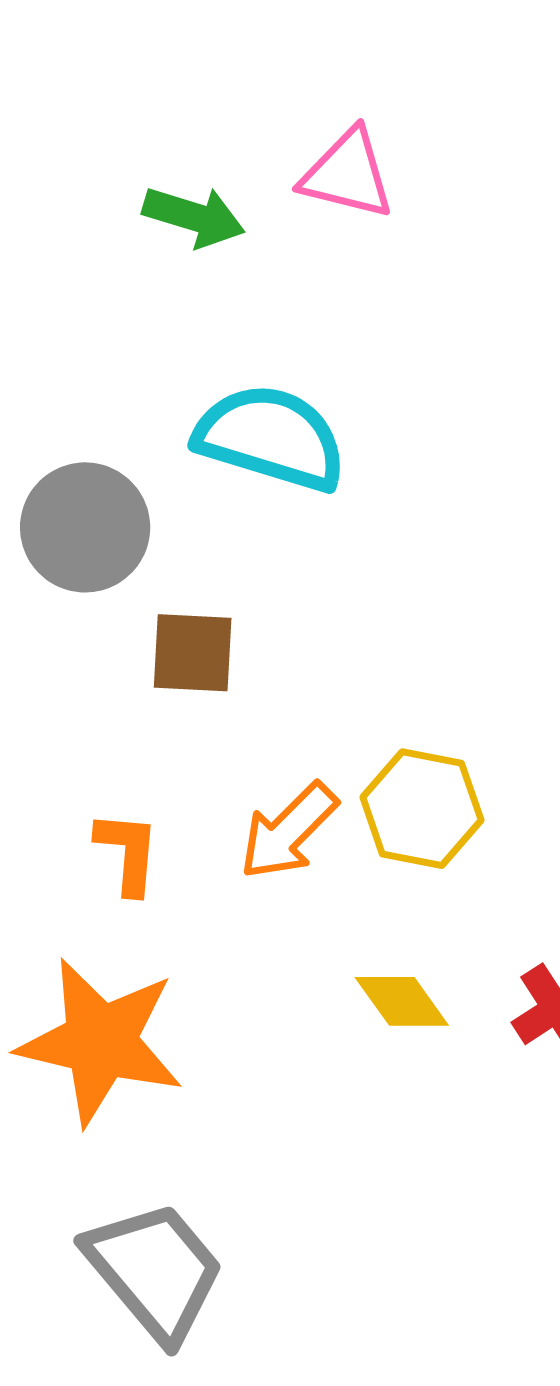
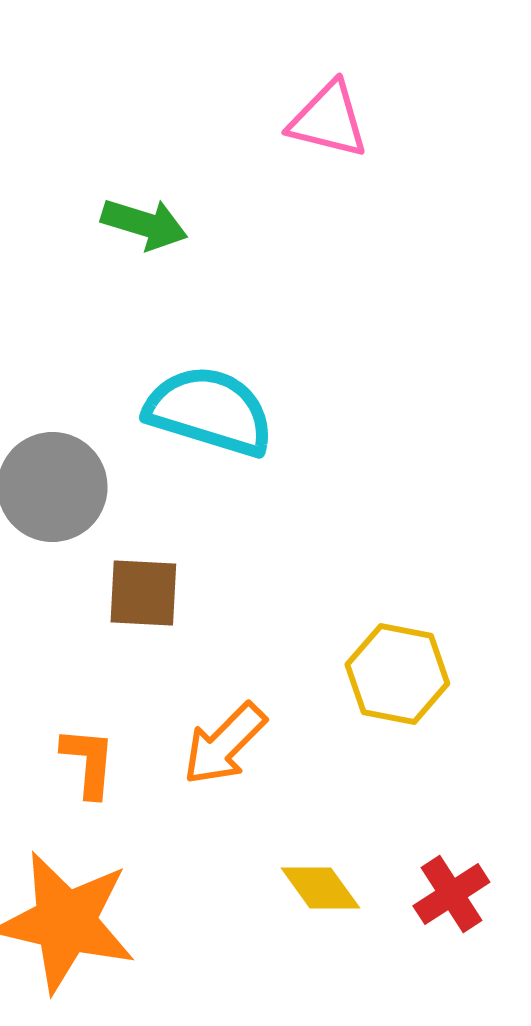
pink triangle: (347, 174) -> (328, 120), moved
yellow hexagon: (422, 809) -> (397, 674), moved

